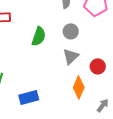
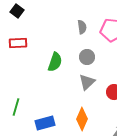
orange diamond: (79, 87) -> (82, 119), moved

